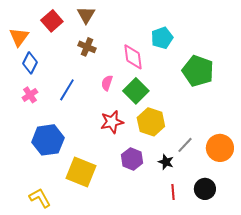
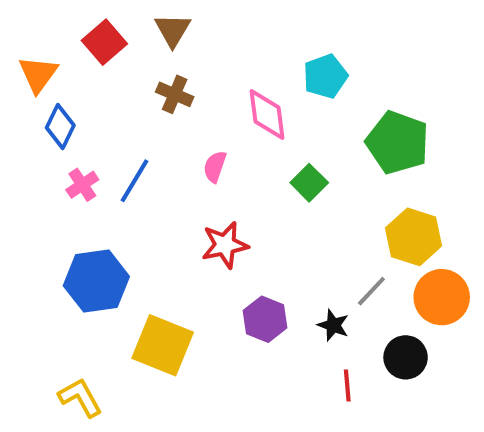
green square: (136, 91) -> (309, 183), moved, size x0.7
pink cross: (30, 95) -> (82, 185), moved
yellow hexagon: (151, 122) -> (414, 237), moved
black circle: (205, 189) -> (406, 357), moved

